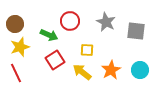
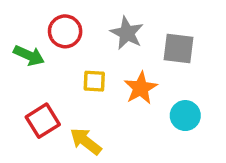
red square: (55, 60) -> (43, 121), moved
orange star: (111, 70) -> (141, 88), moved
yellow arrow: (82, 72) -> (86, 141), moved

